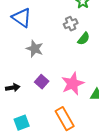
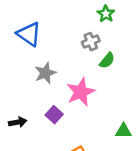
gray star: (35, 49) -> (45, 73), turned 30
pink star: (73, 84) -> (81, 92), moved

